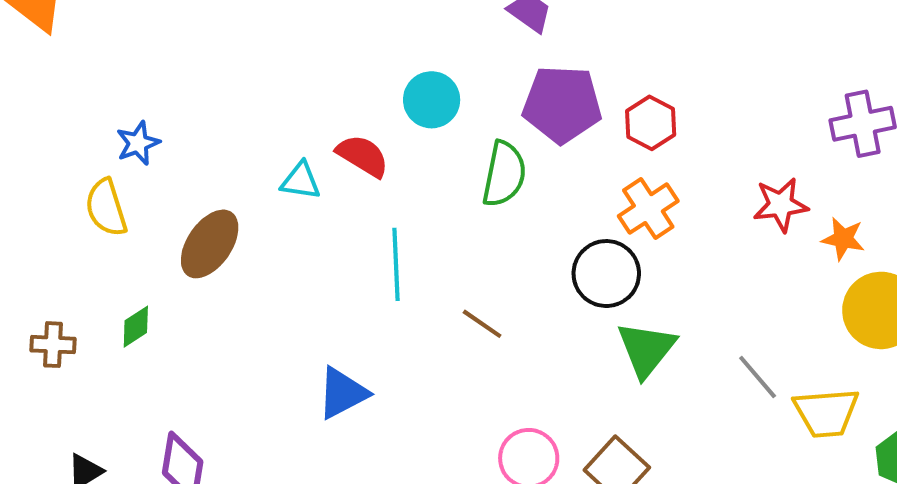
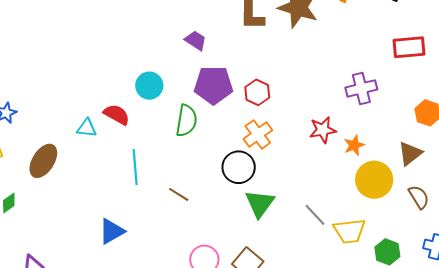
orange star: (843, 239) -> (354, 145), turned -30

